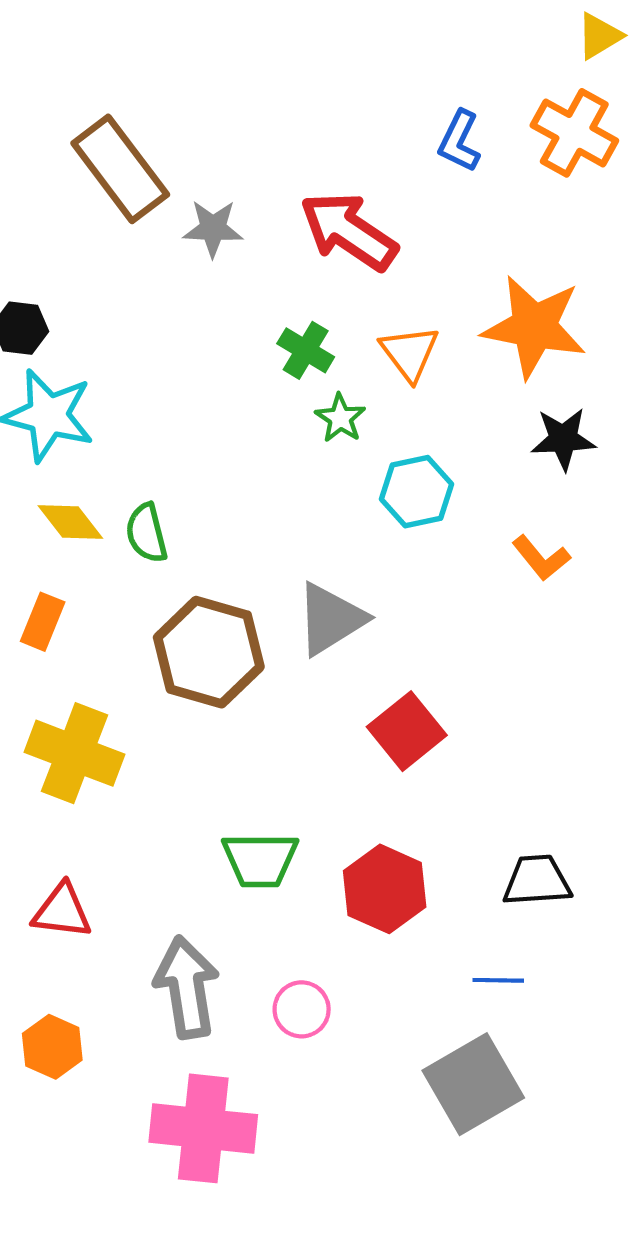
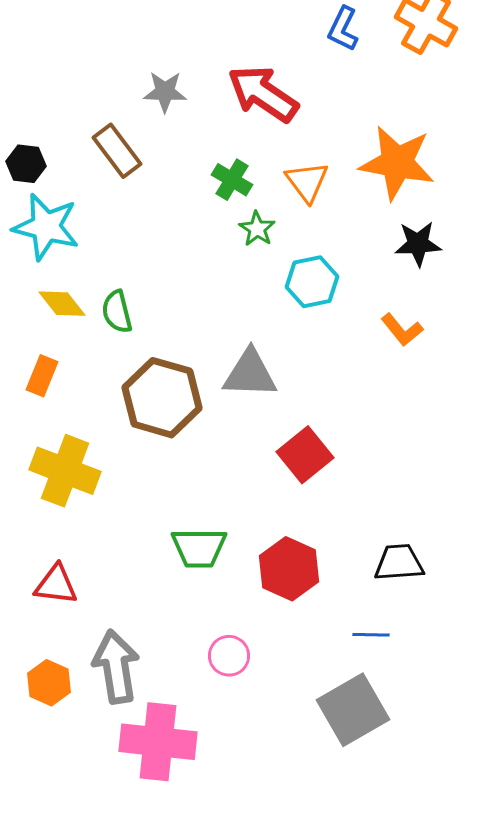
brown rectangle: (120, 169) -> (117, 151), moved, size x0.7
gray triangle: (331, 619) -> (250, 374), turned 34
gray arrow: (187, 987) -> (116, 667), moved

